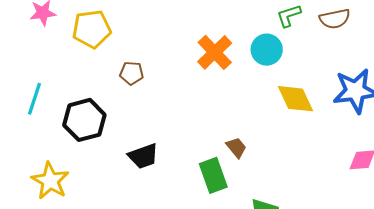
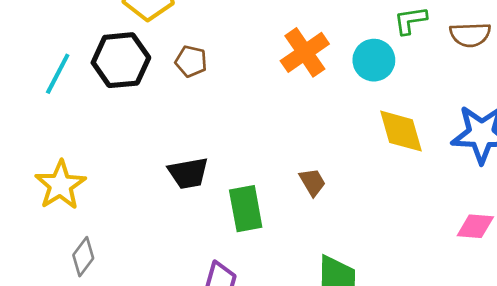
black hexagon: (84, 120) -> (121, 60), moved
green rectangle: (213, 175) -> (246, 209), moved

